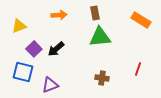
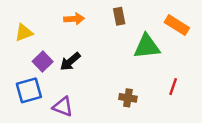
green triangle: (100, 37) -> (147, 46), moved
blue square: (23, 72) -> (29, 90), turned -30
purple triangle: (50, 85) -> (63, 107), turned 42

